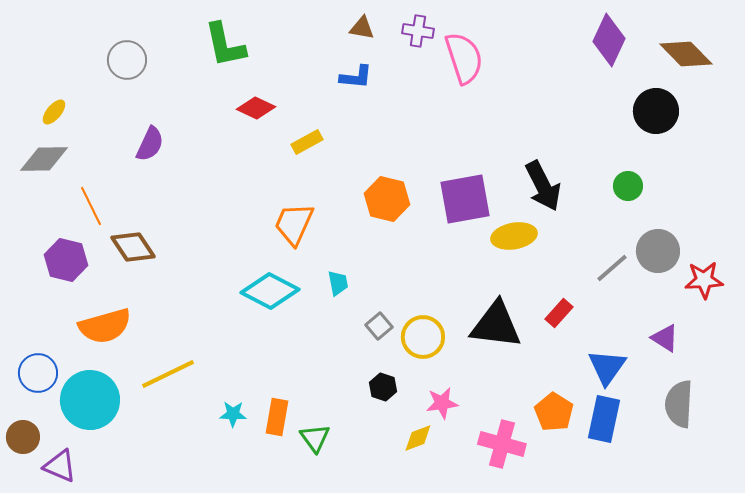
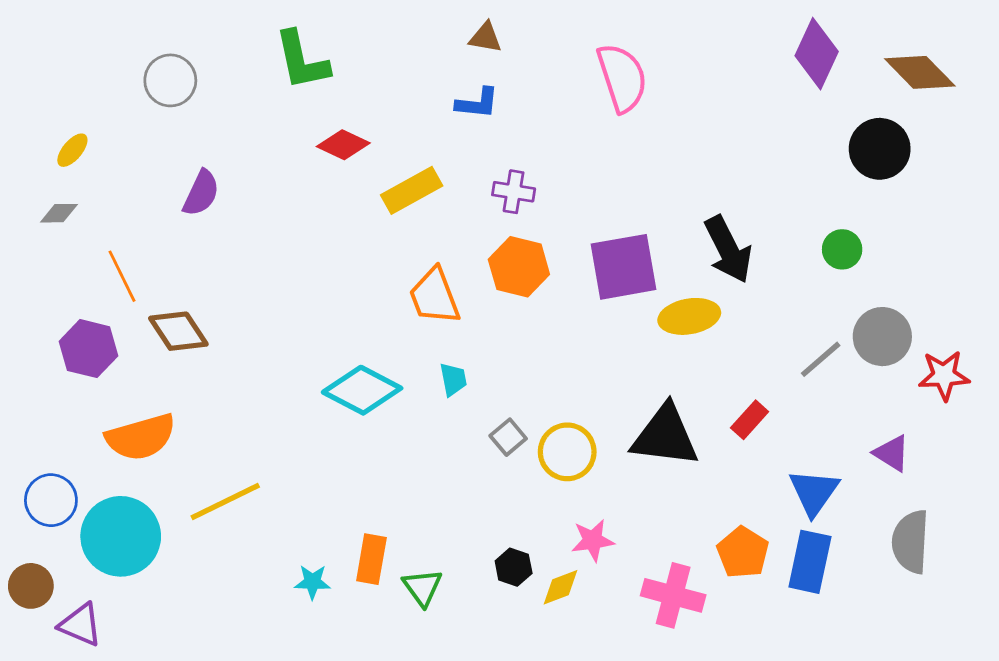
purple cross: (418, 31) -> (514, 192), moved
yellow rectangle: (307, 142) -> (412, 190), size x1.4
gray diamond: (44, 159) -> (59, 213), size x0.6
orange trapezoid: (294, 224) -> (434, 296), moved, turned -45
black hexagon: (383, 387) -> (514, 567), moved
cyan star: (233, 414) -> (312, 582), moved

